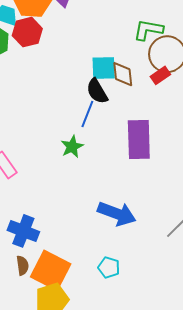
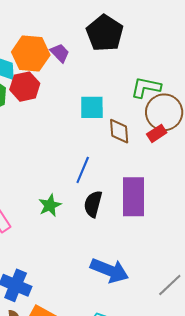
cyan square: (104, 68) -> (92, 107), moved
black semicircle: (97, 91) -> (93, 204), moved, turned 44
green star: (72, 147) -> (50, 205), moved

